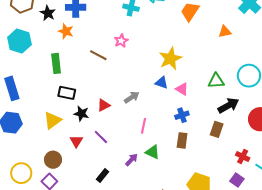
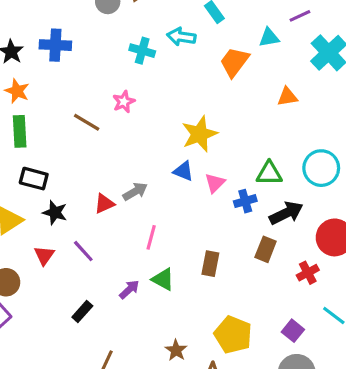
orange star: (66, 31) -> (17, 91), moved
pink triangle: (182, 89) -> (215, 183), turned 40
red triangle: (104, 105) -> (104, 204), moved
blue cross: (182, 115) -> (245, 201), moved
red cross: (243, 156) -> (308, 273), moved, turned 32

